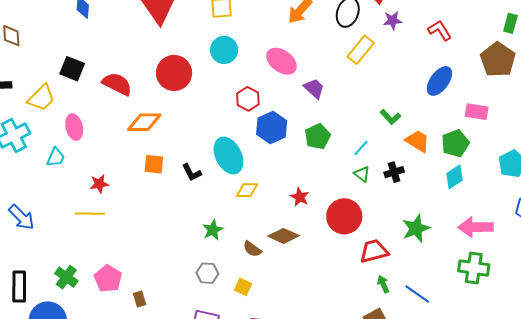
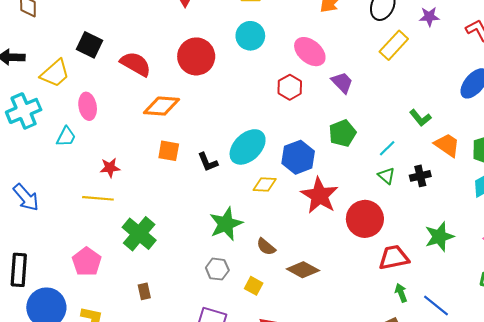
red hexagon: (248, 99) -> (290, 87), moved
blue hexagon: (272, 128) -> (298, 157), moved
cyan ellipse: (228, 156) -> (248, 147), turned 69
red star: (300, 197) -> (320, 195), size x1.8
green star: (213, 230) -> (226, 224), size x1.5
brown diamond: (284, 236) -> (303, 270), moved
green cross: (66, 277) -> (139, 234), moved, size x1.4
pink pentagon: (108, 279) -> (87, 262), moved

